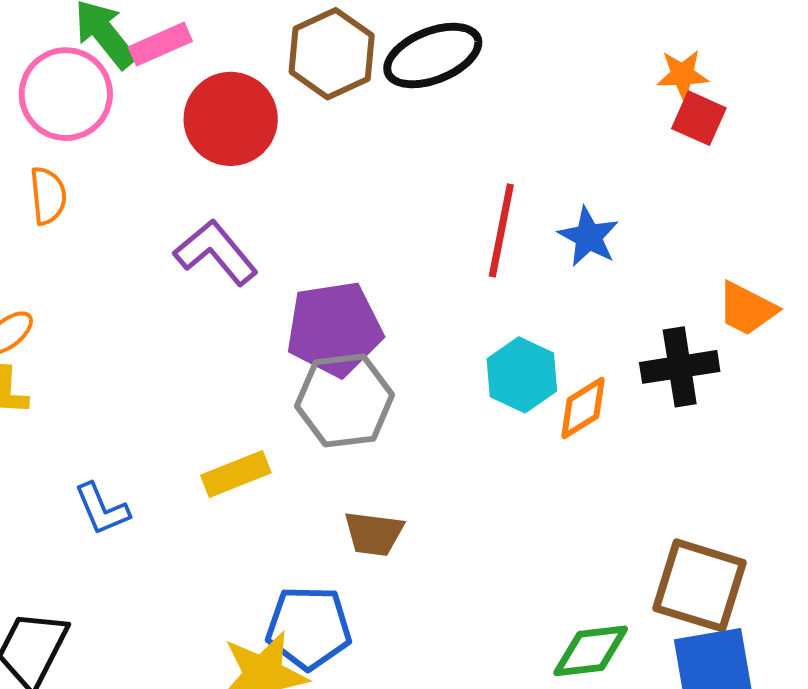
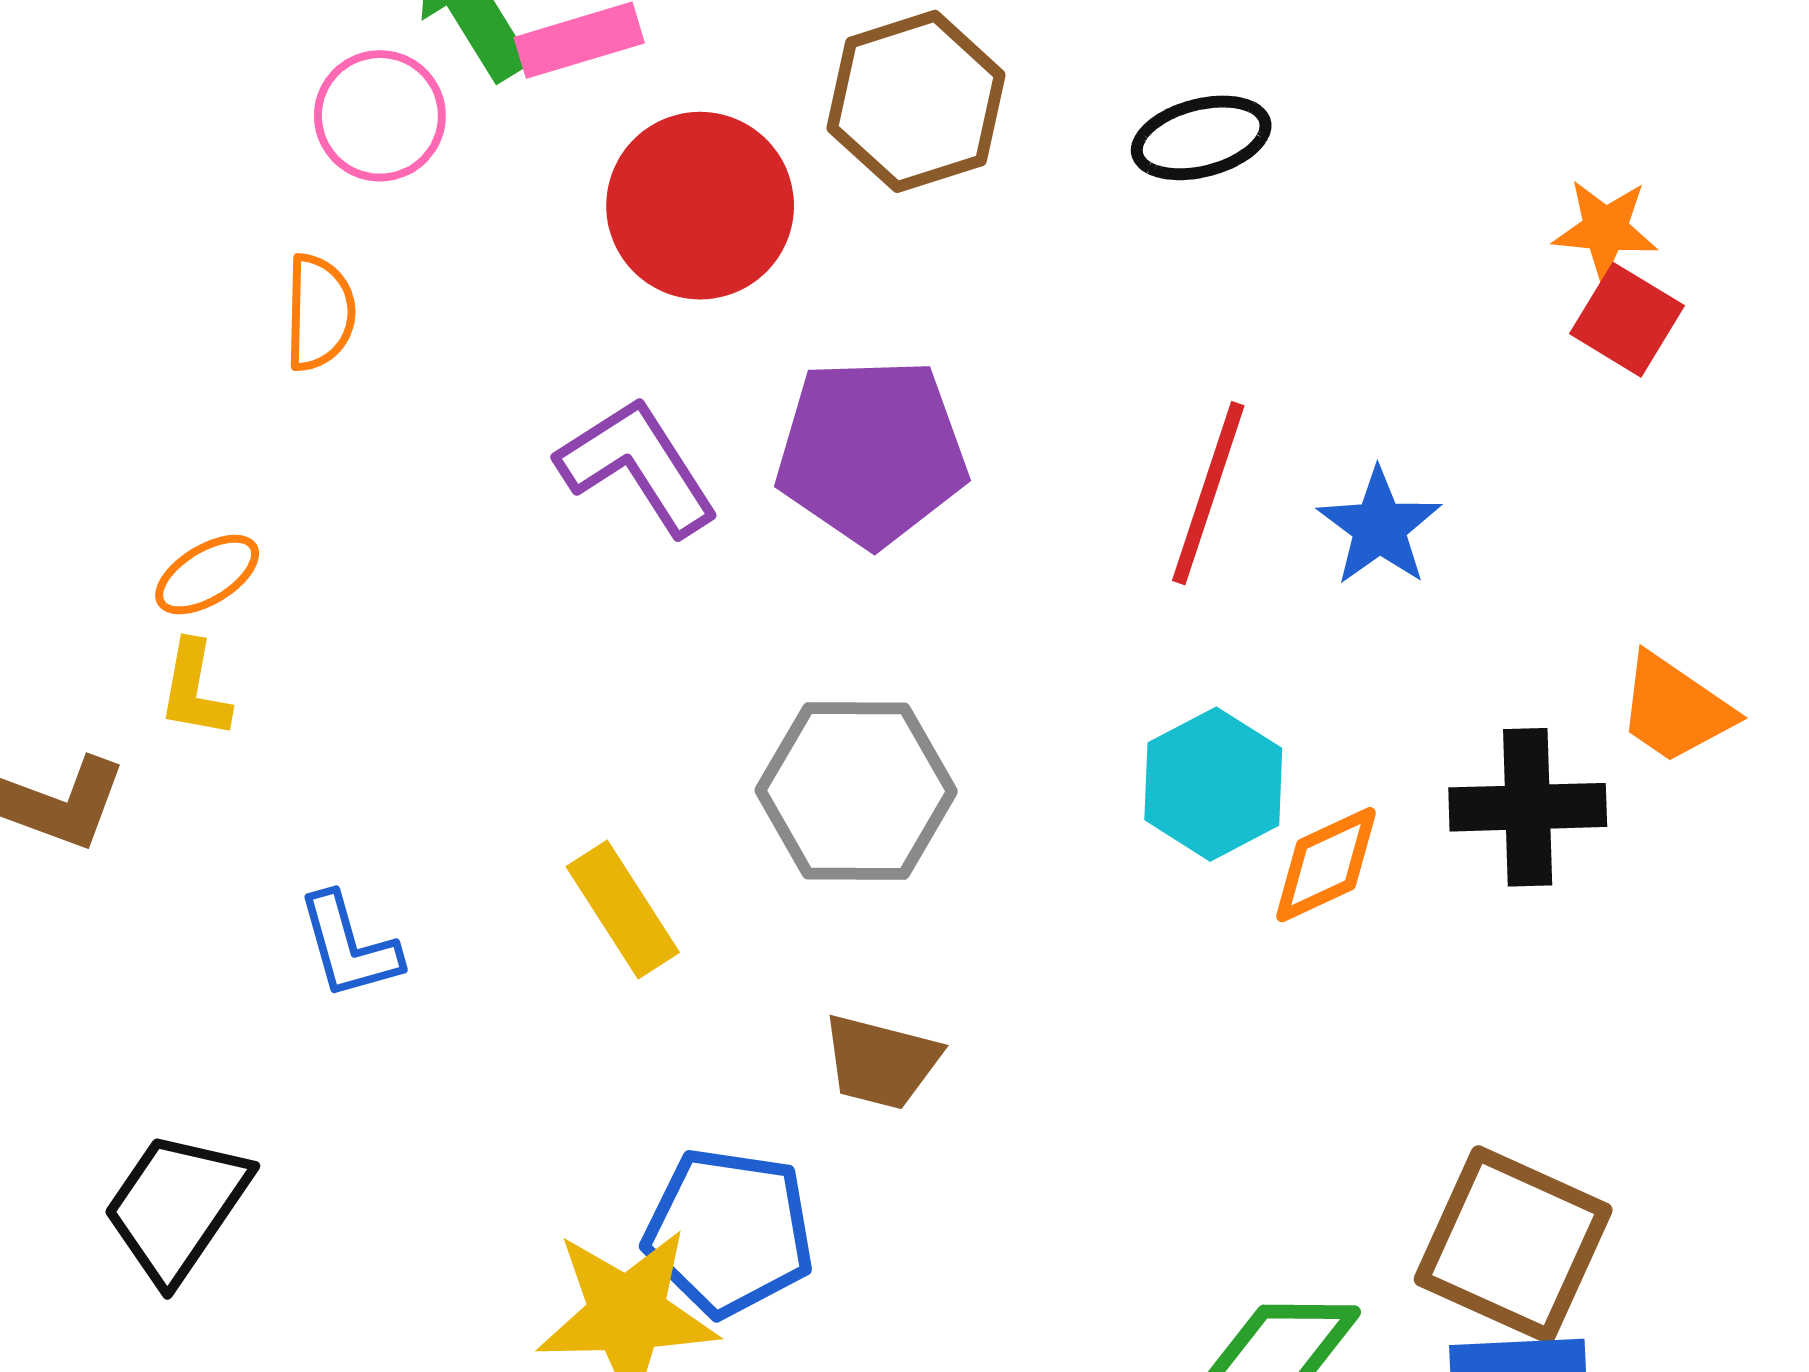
black ellipse: (433, 56) -> (1201, 138), moved, size x0.7
pink circle: (66, 94) -> (380, 116), size x0.7
purple pentagon: (334, 329) -> (872, 452), moved
yellow rectangle: (236, 474) -> (623, 910), turned 72

